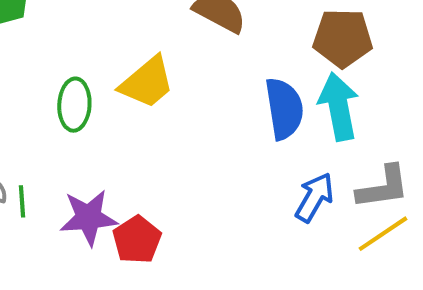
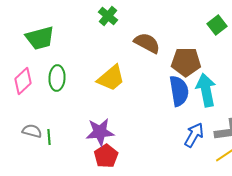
brown pentagon: (343, 38) -> (186, 62), moved
green ellipse: (74, 105) -> (57, 78), moved
purple star: (89, 218) -> (100, 132), moved

